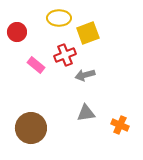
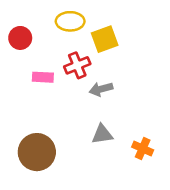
pink rectangle: (36, 65) -> (43, 77), turned -36

